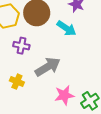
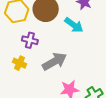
yellow cross: (17, 82) -> (19, 63), moved

